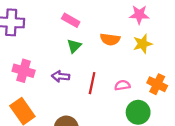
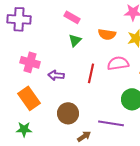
purple arrow: (61, 76) -> (56, 75), moved
pink semicircle: (122, 85) -> (118, 63), moved, size x1.5

